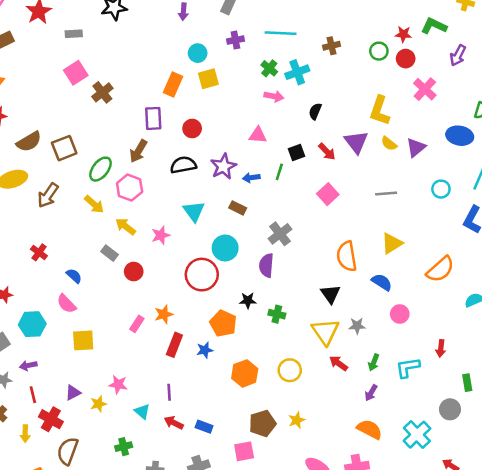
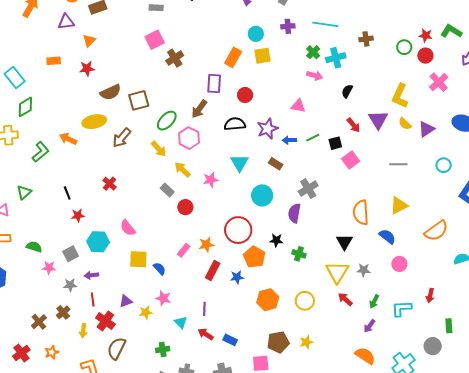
black square: (297, 153) -> (335, 143), moved
green line: (279, 172) -> (313, 138), turned 40
red circle: (202, 275) -> (238, 230), moved
blue semicircle: (74, 276) -> (159, 269), moved

